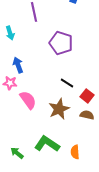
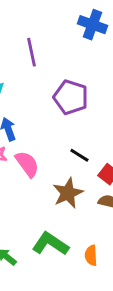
pink semicircle: (28, 100) -> (27, 164), moved

